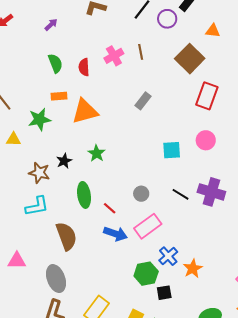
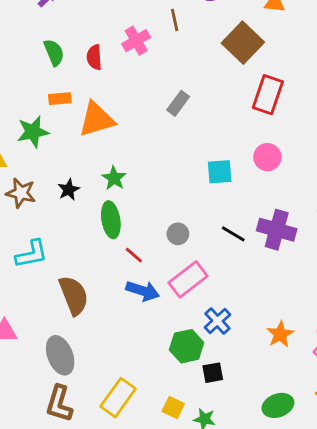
brown line: (141, 52) -> (175, 20), moved
brown star: (39, 173) -> (21, 193), moved
green ellipse: (84, 195) -> (111, 220), moved
orange star: (193, 268) -> (280, 334), moved

